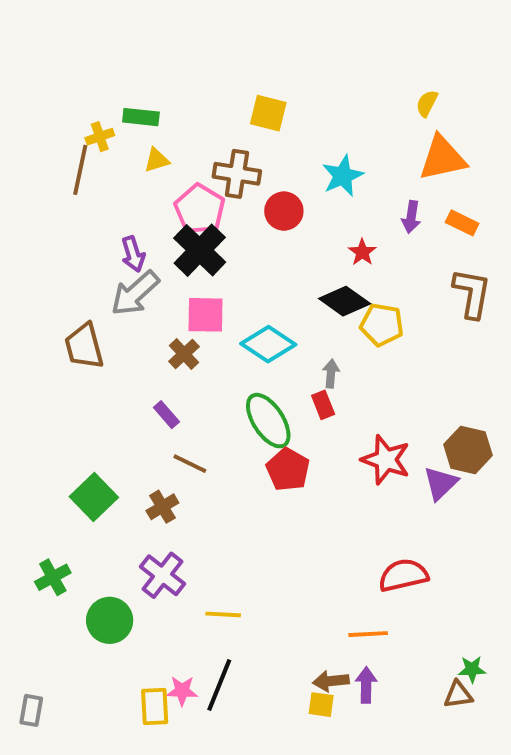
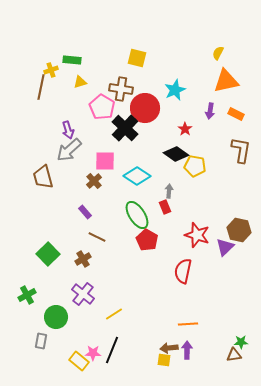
red circle: (284, 211) -> (145, 108), size x1.5
black cross: (200, 250) -> (125, 128), moved
red semicircle: (403, 575) -> (183, 271), moved, turned -65
yellow line: (223, 614) -> (114, 314), turned -36
yellow rectangle: (155, 706) -> (79, 361), turned -48
gray rectangle: (31, 710) -> (41, 341), moved

